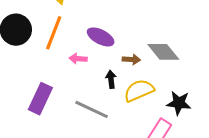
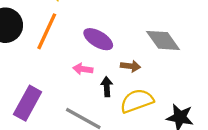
gray diamond: (163, 52) -> (163, 40), moved
pink arrow: (78, 59) -> (83, 69), moved

